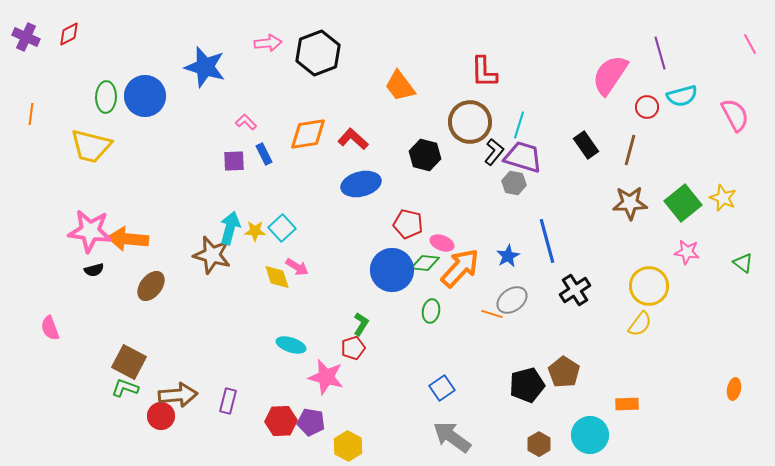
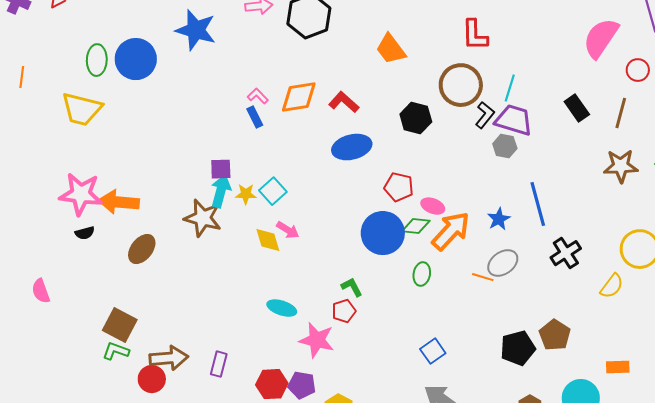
pink L-shape: (246, 122) -> (258, 96), moved
purple square: (234, 161) -> (221, 169), moved
green L-shape: (361, 324) -> (352, 287), turned -60
yellow semicircle: (640, 324) -> (612, 286), moved

